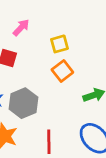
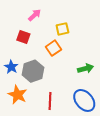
orange square: (62, 71) -> (53, 48), moved

